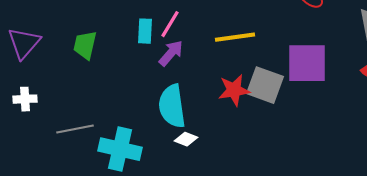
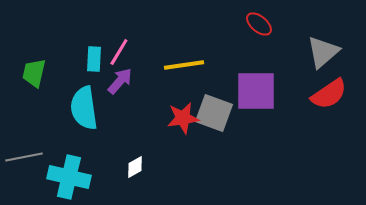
cyan semicircle: (172, 106) -> (84, 108), moved
white diamond: (186, 139) -> (135, 167), turned -50

